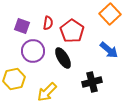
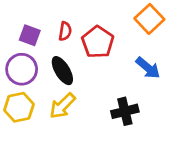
purple circle: (33, 51) -> (22, 69), moved
black ellipse: (63, 58) -> (62, 71), moved
yellow arrow: (47, 92) -> (62, 106), moved

